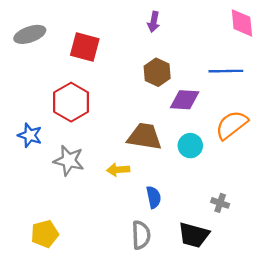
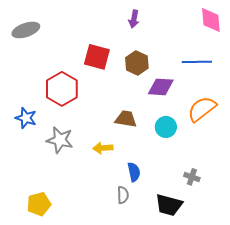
red square: (85, 47) -> (97, 57), moved
brown trapezoid: (144, 136) -> (126, 119), size x0.7
gray semicircle: (141, 235) -> (123, 195), moved, size x0.7

